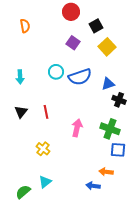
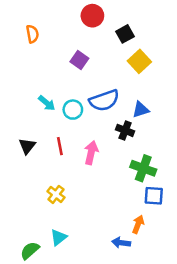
purple square: (73, 43) -> (79, 60), moved
cyan circle: (56, 72) -> (73, 110), moved
cyan arrow: (20, 77) -> (47, 103), moved, turned -48
black cross: (119, 100) -> (125, 130), moved
pink arrow: (77, 128) -> (91, 153), moved
orange arrow: (106, 172) -> (138, 224), turned 104

